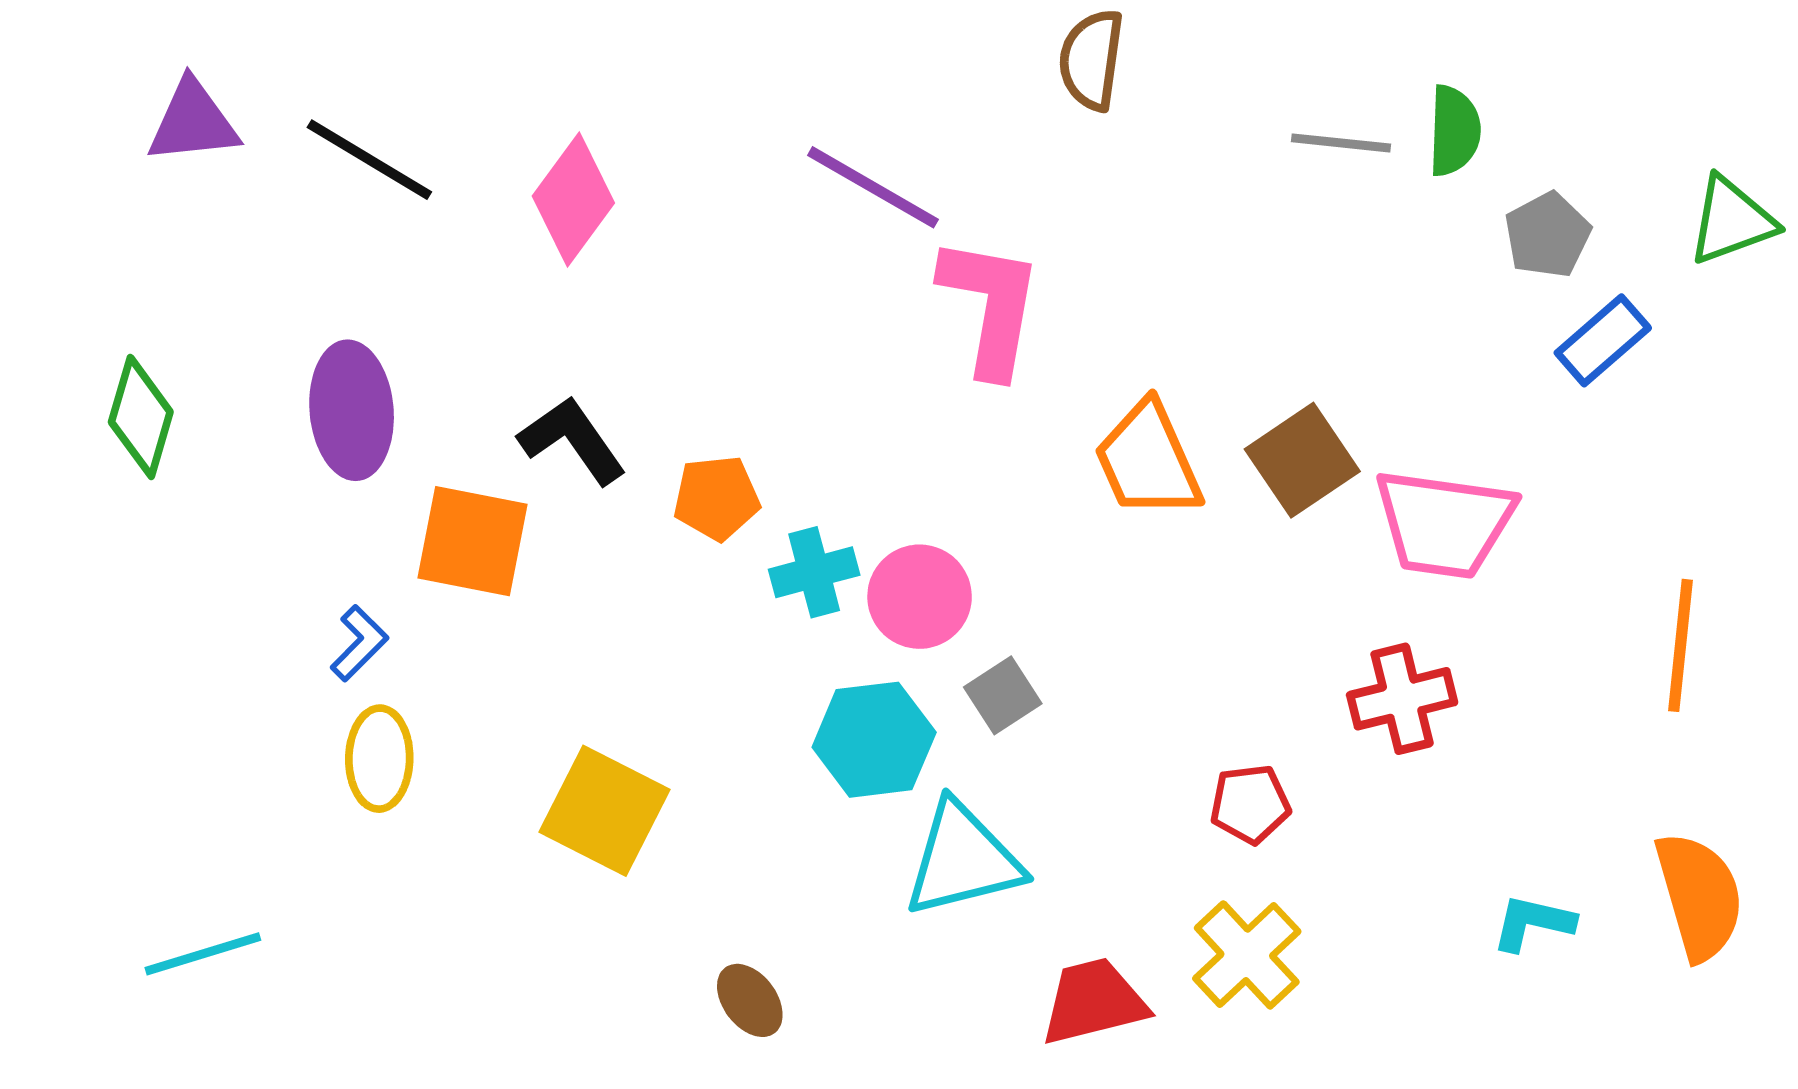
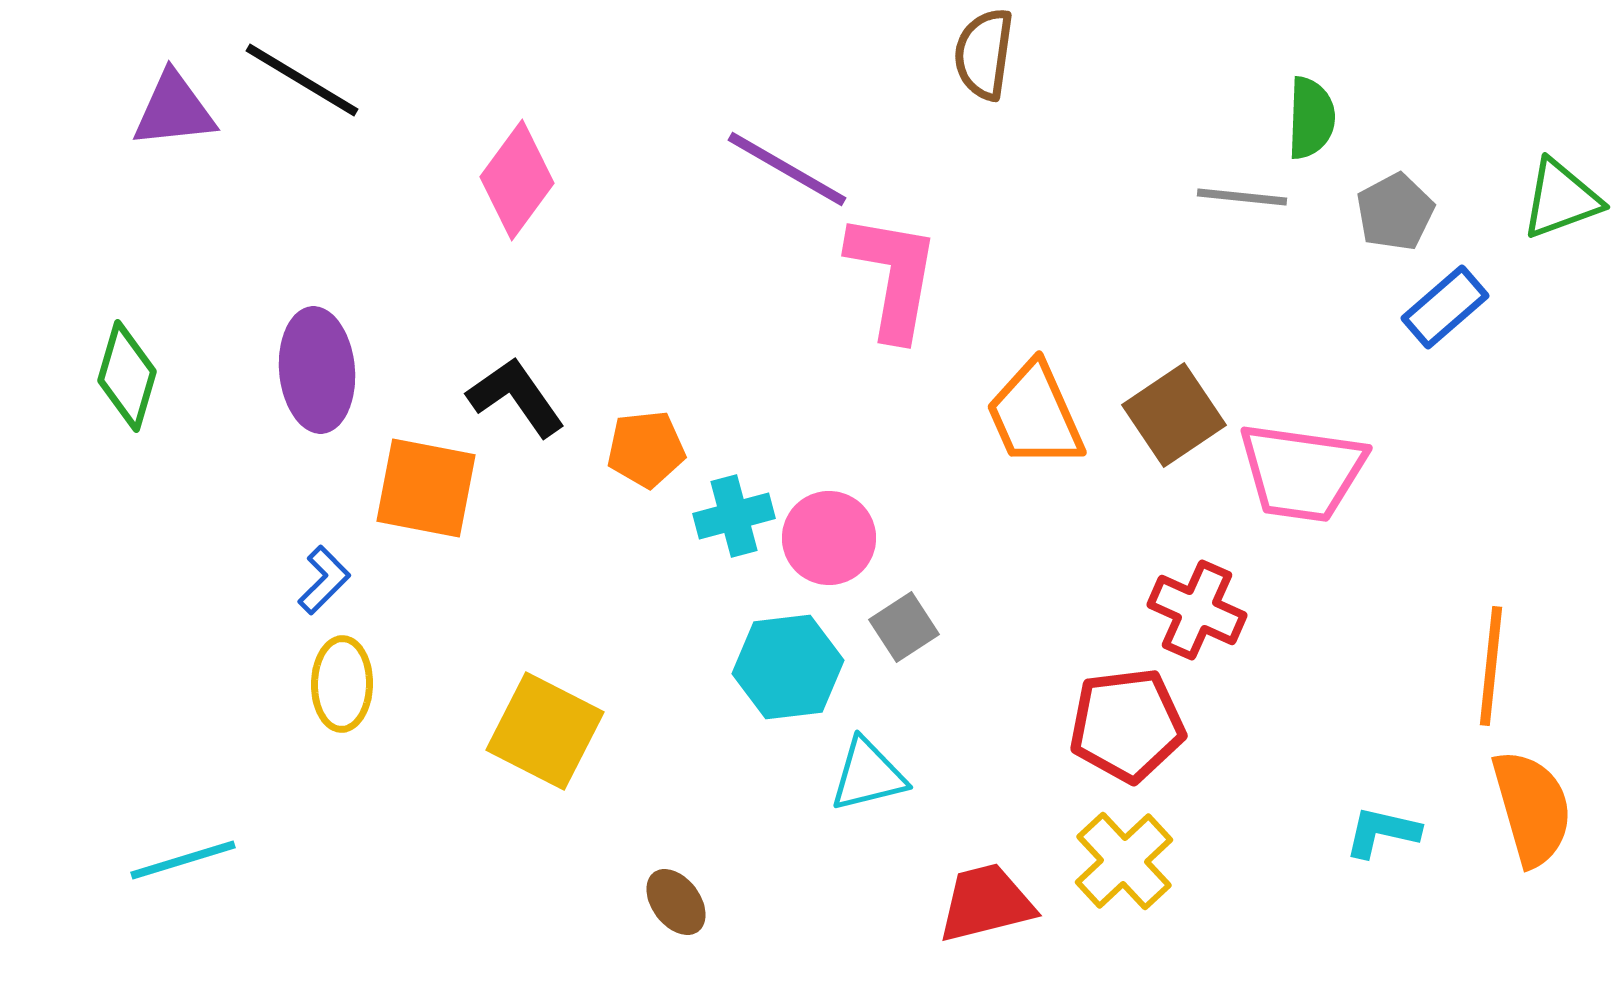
gray line: (1341, 143) -> (1242, 197), moved
black line: (369, 160) -> (302, 80), moved
orange line: (1681, 645) -> (1491, 666), moved
red cross: (1402, 699) -> (1197, 610), moved, turned 38
red pentagon: (1250, 804) -> (1127, 725), size x1.6
cyan triangle: (963, 860) -> (868, 775), size x0.7

